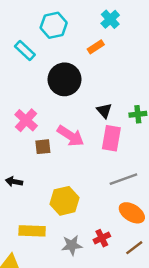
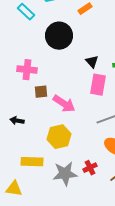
pink cross: (26, 120) -> (27, 70), turned -36
pink arrow: (71, 136) -> (64, 104), moved
gray star: (72, 245) -> (65, 174), size x1.4

